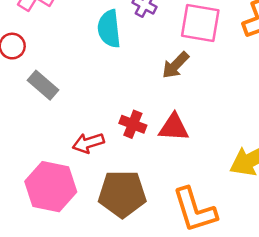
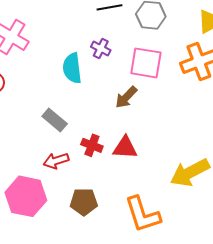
gray rectangle: (43, 85) -> (55, 120), moved
brown pentagon: (122, 194) -> (84, 202), size x0.7

